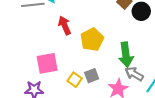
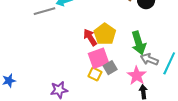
red arrow: (65, 25) -> (90, 37), moved
pink square: (47, 63) -> (99, 58), moved

